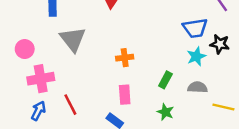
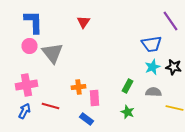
black star: (220, 44) -> (174, 67), moved
pink circle: (25, 49) -> (30, 46), moved
orange cross: (125, 58) -> (78, 87), moved
red line: (70, 105) -> (50, 106), turned -48

